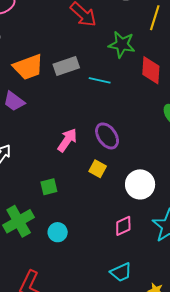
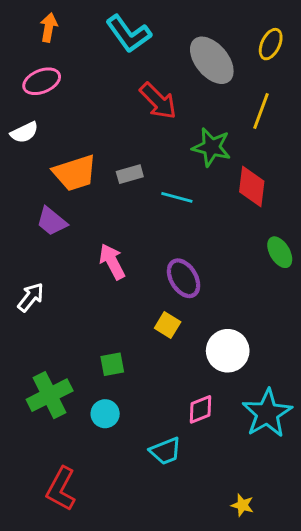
gray rectangle: (66, 66) -> (130, 174), size x0.7
pink arrow: (67, 140) -> (112, 262), moved, turned -65
green square: (49, 187) -> (112, 364), moved
cyan trapezoid: (121, 272) -> (166, 451), moved

